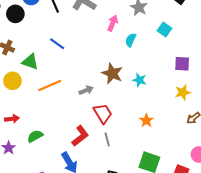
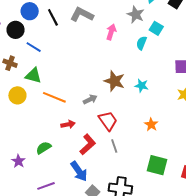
cyan square: (165, 30) -> (156, 28), moved
cyan semicircle: (131, 40) -> (141, 43), moved
blue line: (57, 44) -> (34, 47), moved
orange line: (50, 85) -> (54, 97), turned 50
red arrow: (12, 119) -> (68, 124), moved

